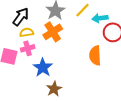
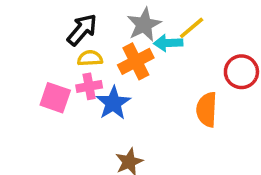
cyan arrow: (100, 18) -> (168, 43), moved
blue star: (43, 68) -> (113, 103), moved

